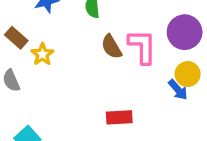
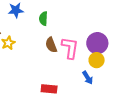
yellow circle: (188, 74) -> (97, 60), moved

